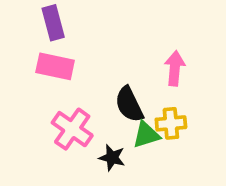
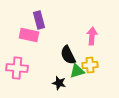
purple rectangle: (53, 23) -> (39, 20), moved
pink cross: (72, 129) -> (17, 68), moved, turned -30

